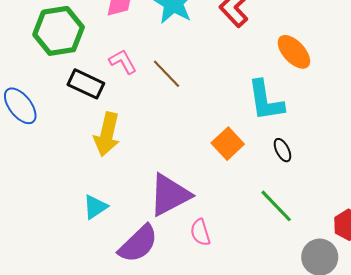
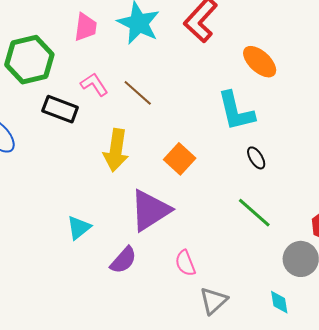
yellow arrow: (107, 134) -> (116, 150), moved
orange square: (228, 144) -> (180, 159), moved
pink semicircle: (200, 232) -> (185, 263), moved
purple semicircle: (138, 244) -> (123, 260), size x0.7

